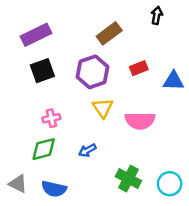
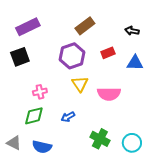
black arrow: (157, 15) -> (132, 31), moved, turned -88
black square: (42, 71) -> (20, 57), moved

